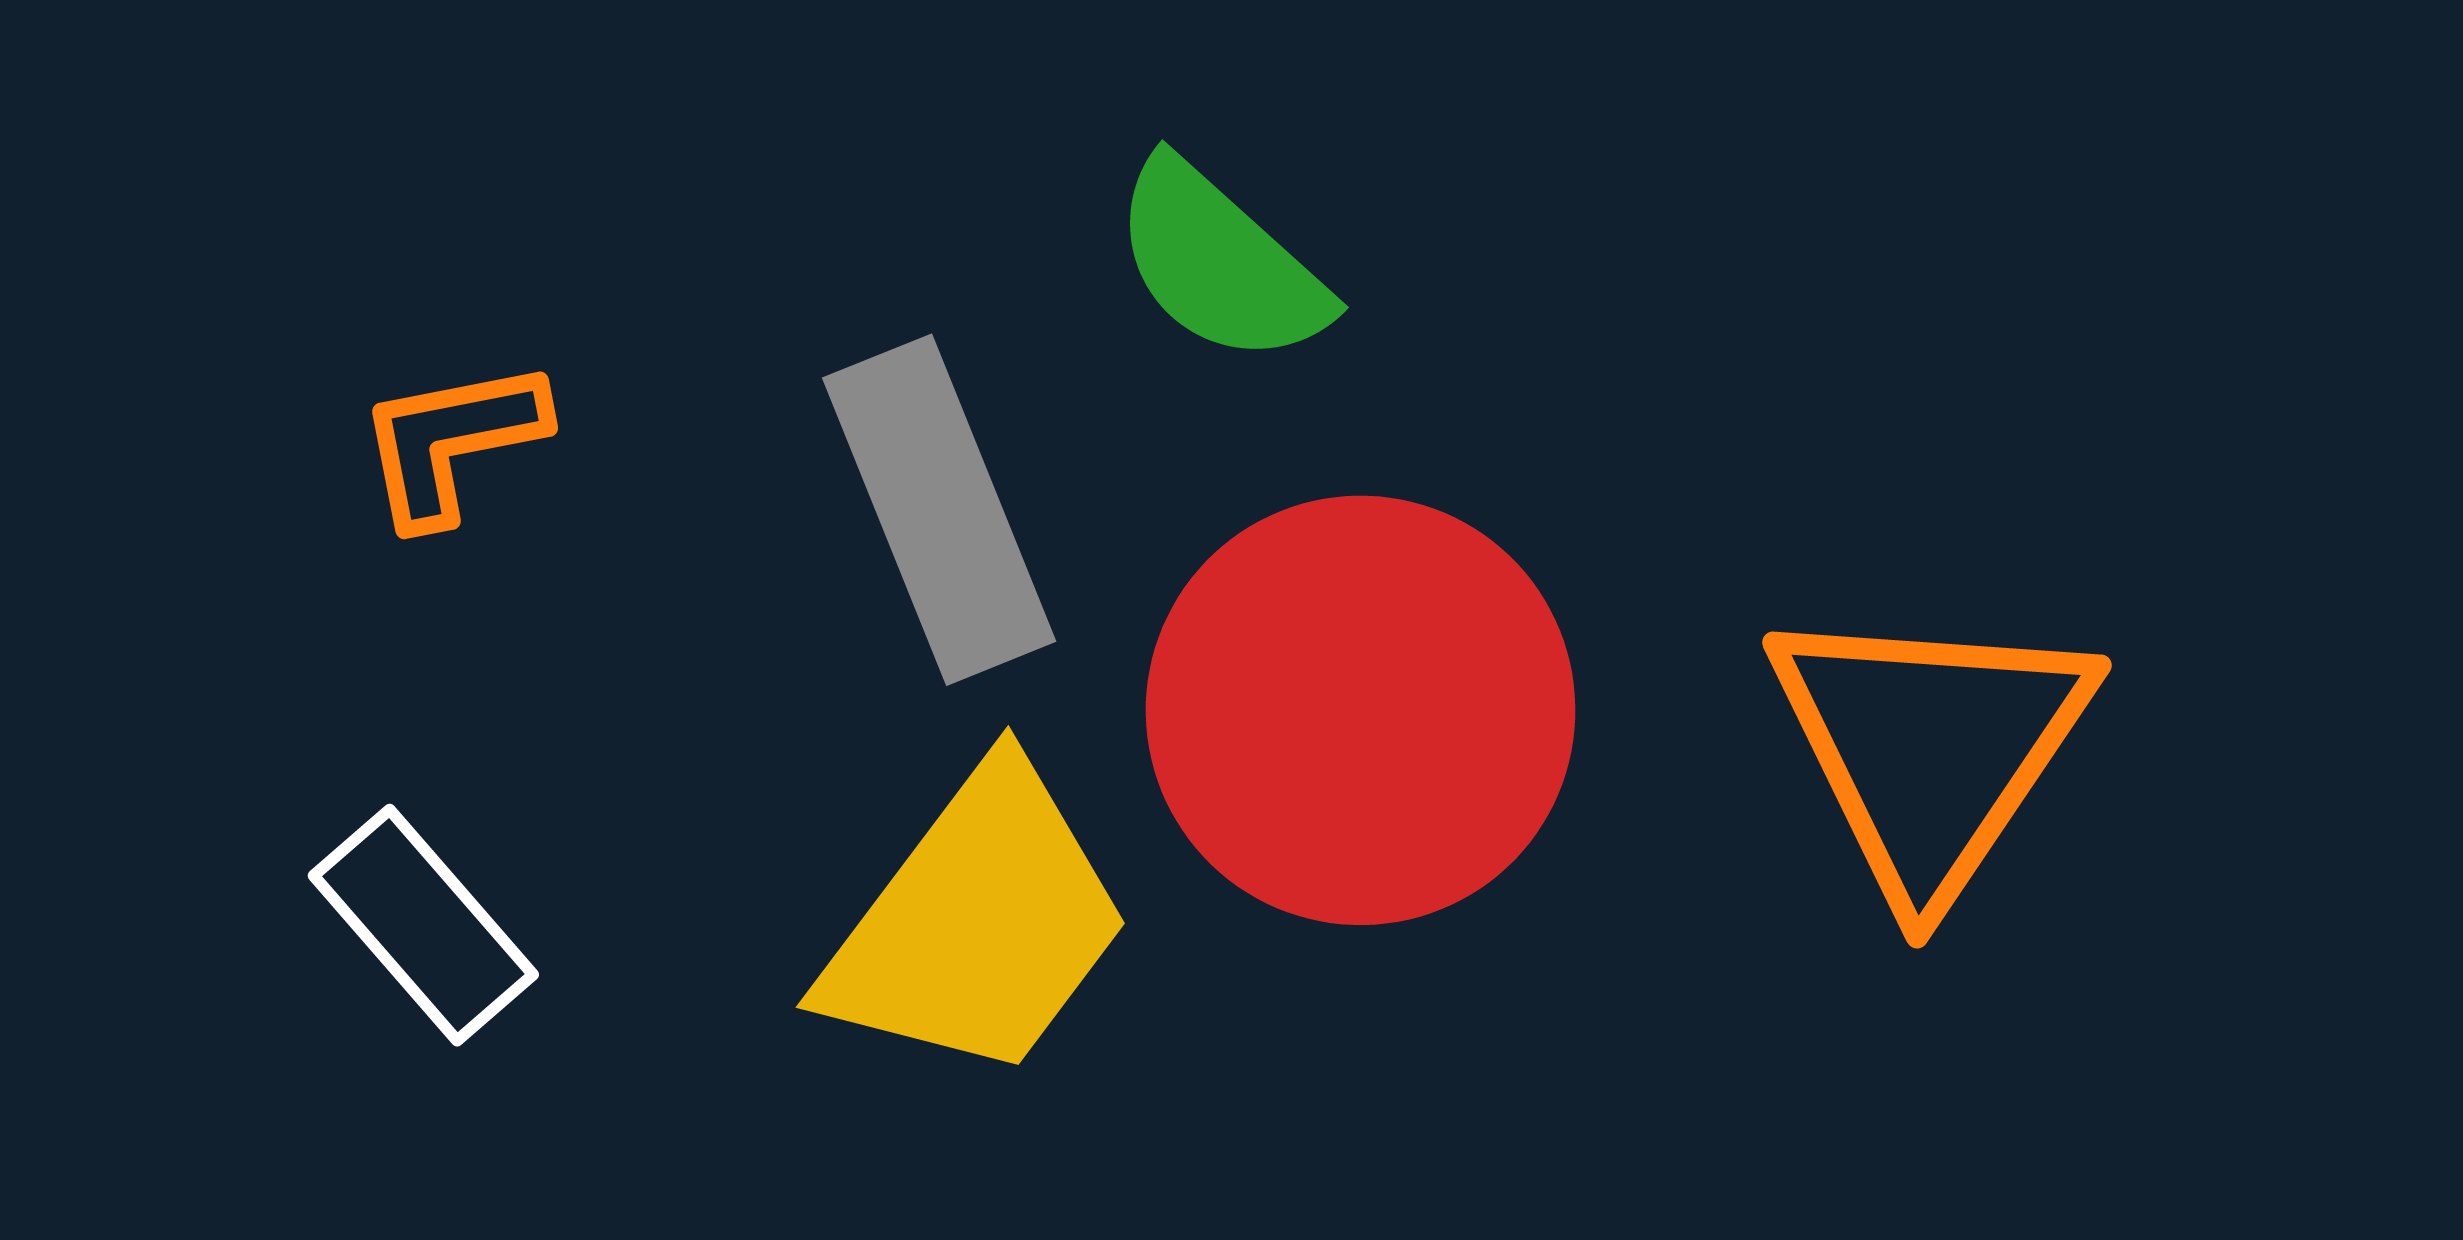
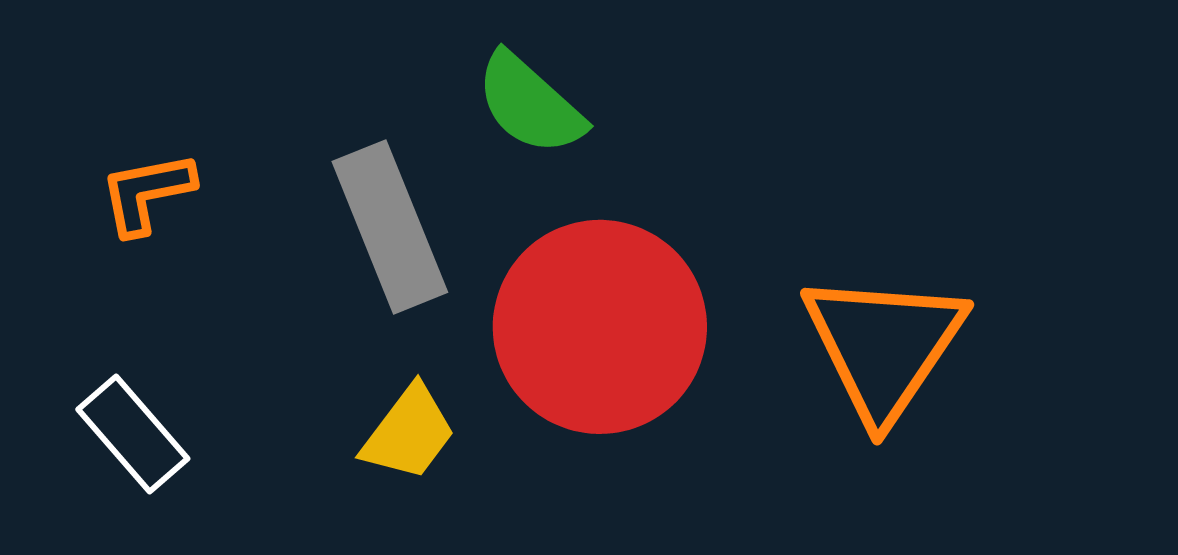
yellow trapezoid: (977, 923) -> (409, 433), size x0.6

